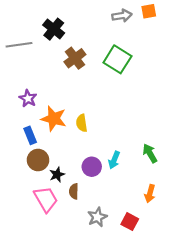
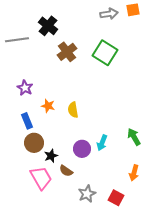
orange star: (54, 119) -> (48, 106), size x0.6
brown semicircle: (74, 191) -> (66, 171), turned -56

